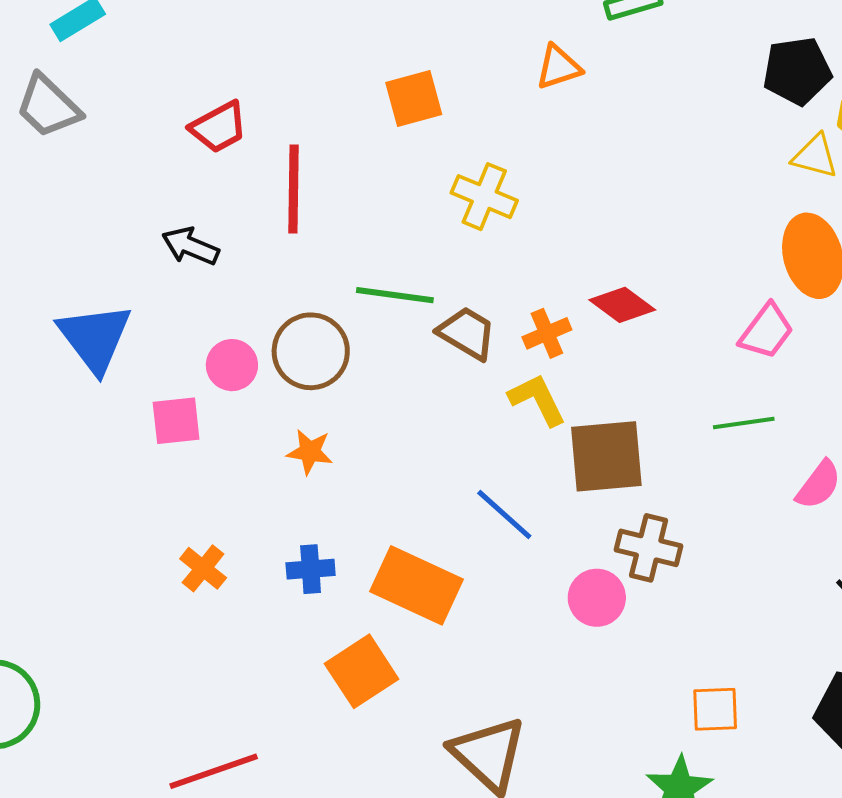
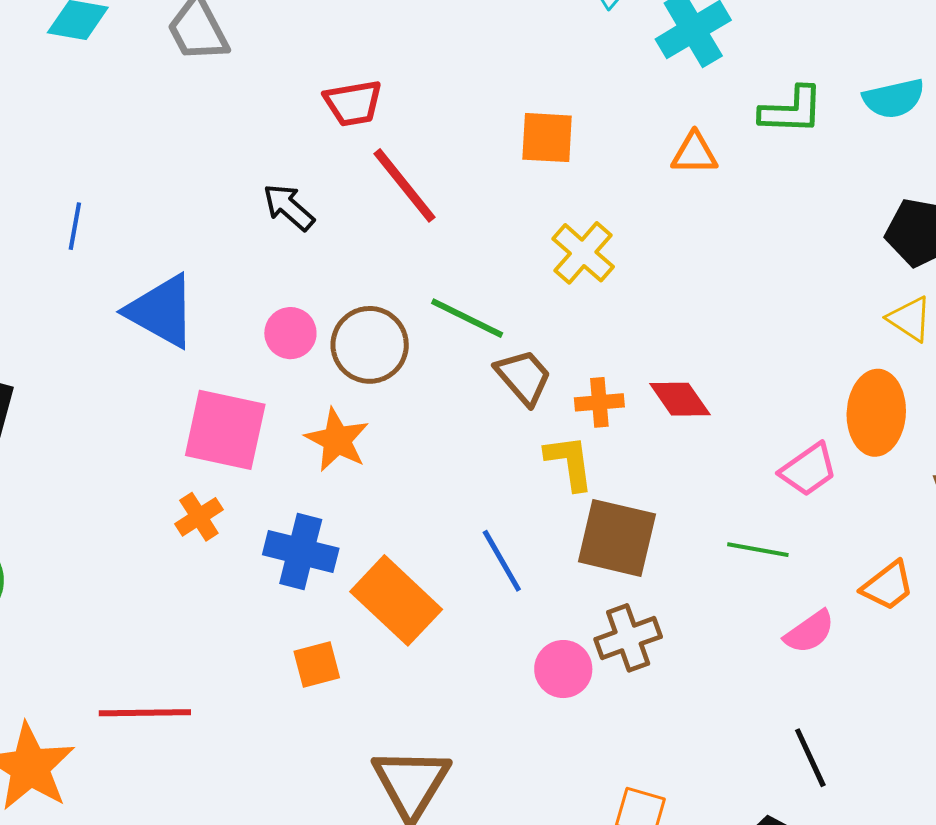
red line: (294, 189) -> (405, 185), turned -58
blue triangle: (95, 338) -> (161, 311), moved, turned -42
pink square: (176, 421) -> (225, 430), moved, size x1.6
orange star: (310, 452) -> (337, 440), size x1.4
brown cross: (649, 548) -> (628, 638), turned 38
blue cross: (311, 569) -> (301, 552), size x1.5
orange square: (362, 671) -> (317, 665), size x0.7

